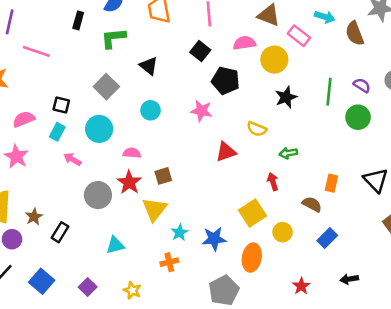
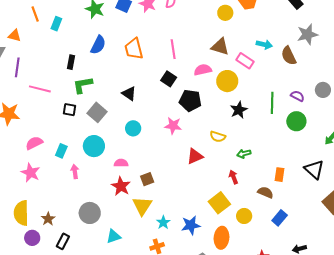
green L-shape: (113, 38) -> (83, 85), moved
black square: (61, 105) -> (70, 110), moved
pink arrow: (72, 159) -> (75, 171), turned 56
gray circle: (98, 195) -> (90, 213), moved
black rectangle: (60, 232) -> (63, 241), moved

